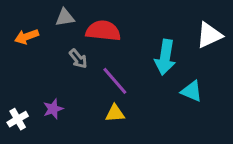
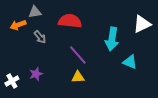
gray triangle: (65, 17) -> (35, 12), moved
gray arrow: (78, 59) -> (40, 37), moved

